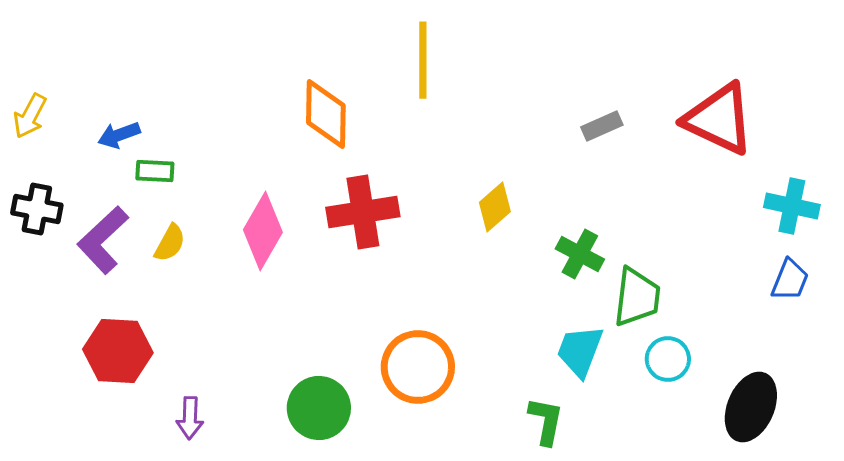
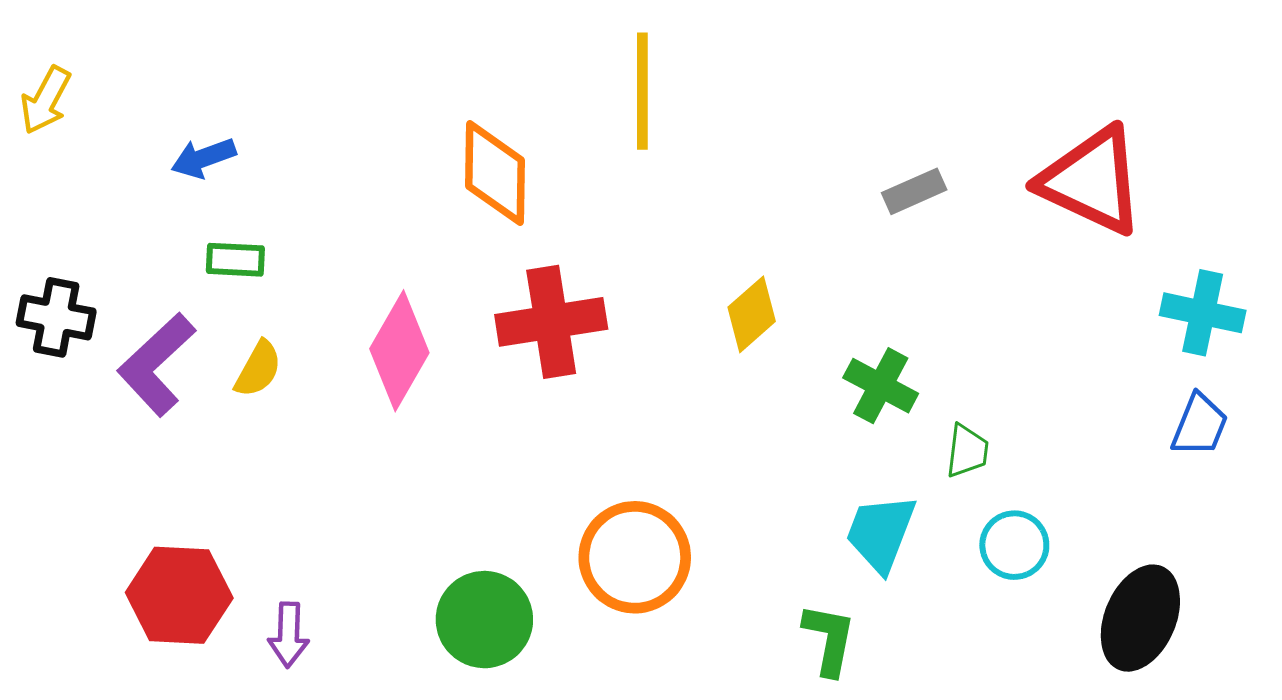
yellow arrow: (30, 116) -> (46, 100), moved
blue arrow: (119, 135) -> (203, 158), moved
green trapezoid: (637, 297) -> (967, 451), size x0.6
red hexagon: (118, 351) -> (179, 595), moved

